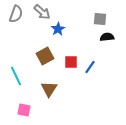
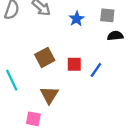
blue star: (58, 29) -> (77, 19), moved
pink square: (24, 110) -> (33, 119), moved

